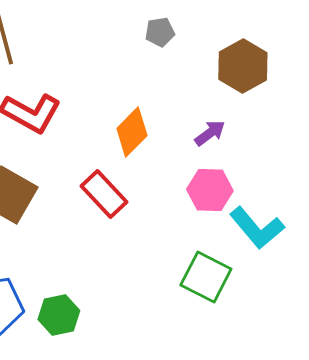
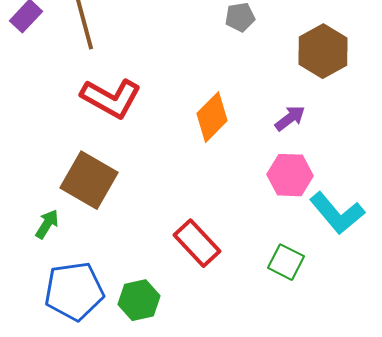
red rectangle: (104, 194) -> (197, 243), moved
green square: (206, 277) -> (286, 262), size x0.7

